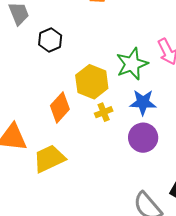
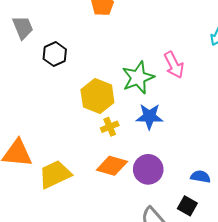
orange diamond: (60, 107) -> (112, 166), moved, turned 64
purple circle: (143, 138) -> (148, 169), moved

